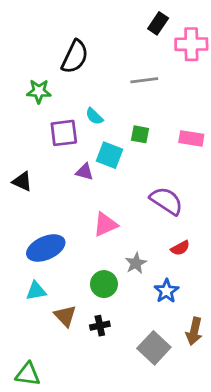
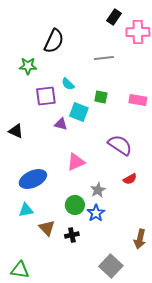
blue star: (166, 291) -> (96, 213), moved
gray square: (154, 348) -> (111, 266), moved

